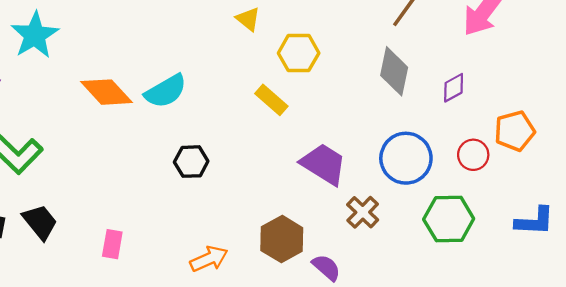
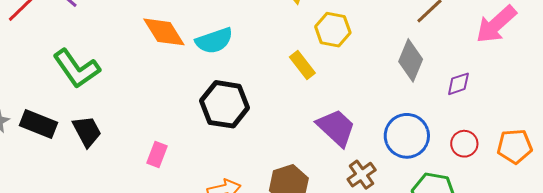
orange pentagon: (515, 131) -> (515, 146), moved
black hexagon: (191, 162) -> (225, 104), size x1.6
pink rectangle: (112, 244) -> (157, 155), moved

